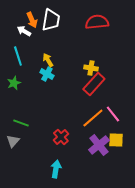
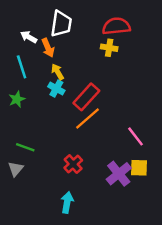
orange arrow: (32, 20) -> (48, 48), moved
yellow cross: (91, 68) -> (109, 48), moved
red rectangle: (94, 84) -> (86, 97), moved
orange line: (93, 118) -> (88, 118), moved

